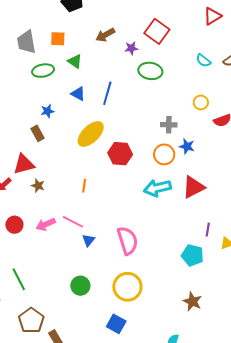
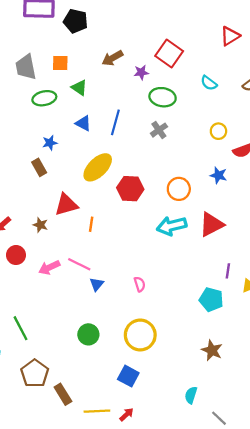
cyan semicircle: (203, 61) -> (209, 83), moved
gray cross: (169, 125) -> (159, 130), moved, turned -35
blue star: (187, 146) -> (218, 175), moved
red triangle: (24, 164) -> (66, 205), moved
red circle: (14, 225) -> (16, 255), moved
pink semicircle: (128, 241) -> (140, 284), size x0.5

